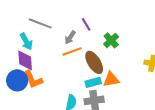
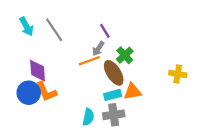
gray line: (40, 23) -> (54, 30), turned 35
gray arrow: (70, 37) -> (98, 49), moved
green cross: (111, 40) -> (125, 55), moved
cyan arrow: (26, 41) -> (26, 26), moved

